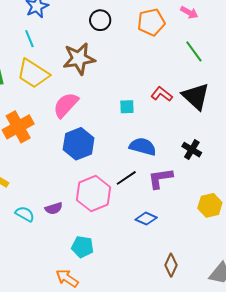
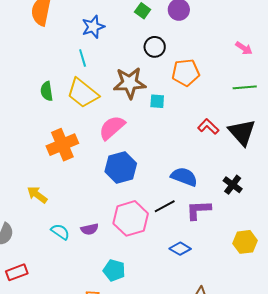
orange pentagon: (151, 22) -> (186, 72), moved
green line: (194, 51) -> (245, 87), turned -65
cyan square: (127, 107) -> (157, 101), moved

